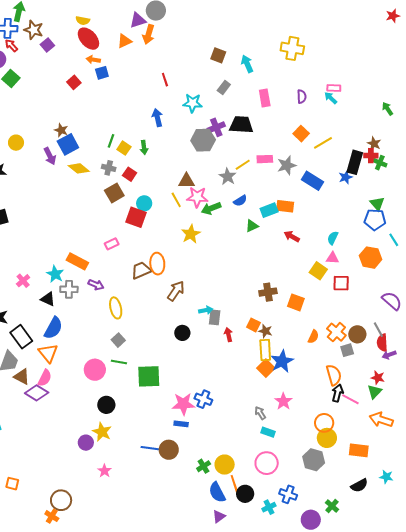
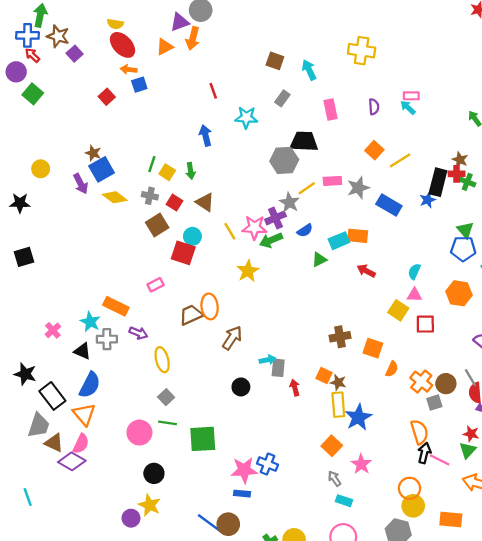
purple cross: (216, 127) -> (275, 218), moved
gray hexagon: (203, 140) -> (284, 160), moved
brown triangle: (186, 181) -> (205, 202), moved, turned 36
orange semicircle: (313, 337) -> (392, 369), moved
orange square: (266, 368) -> (332, 446), moved
blue line: (153, 449) -> (210, 523), turned 30

